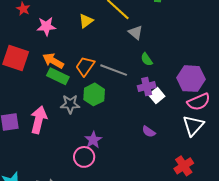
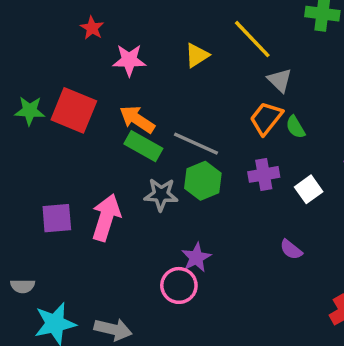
orange trapezoid: (85, 66) -> (266, 118), moved
gray line: (114, 70) -> (196, 144), moved
purple cross: (147, 87) -> (264, 174), moved

